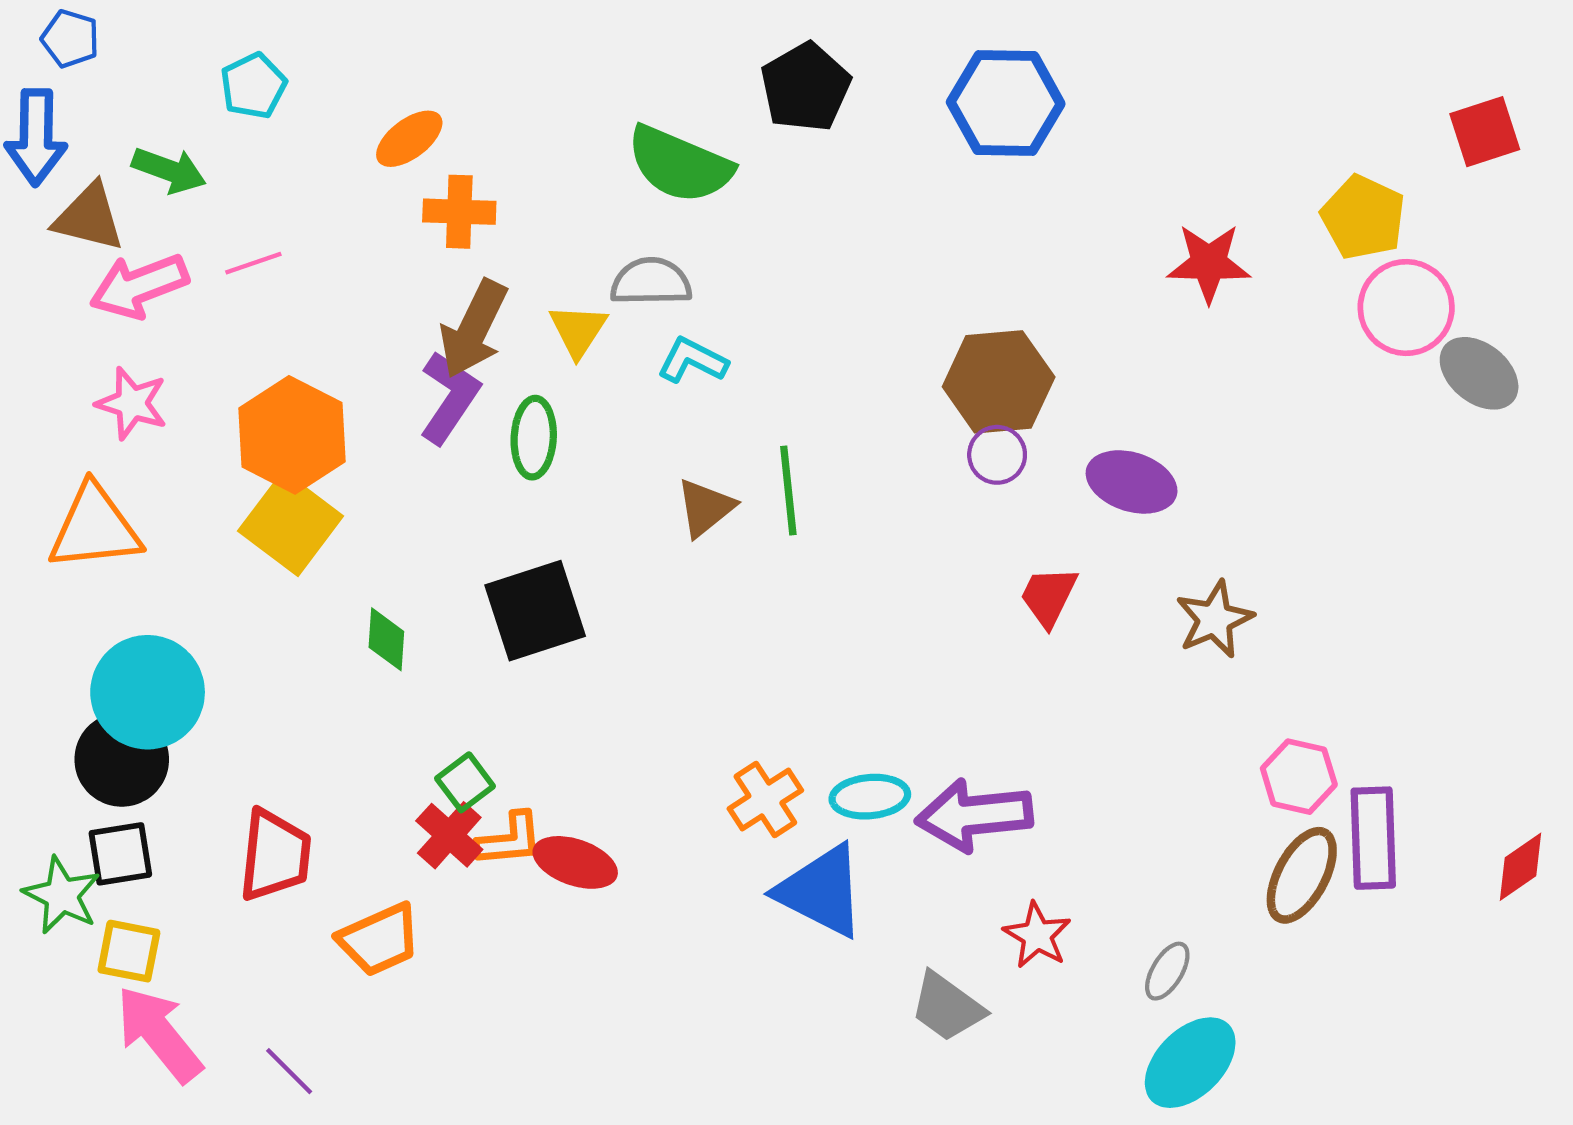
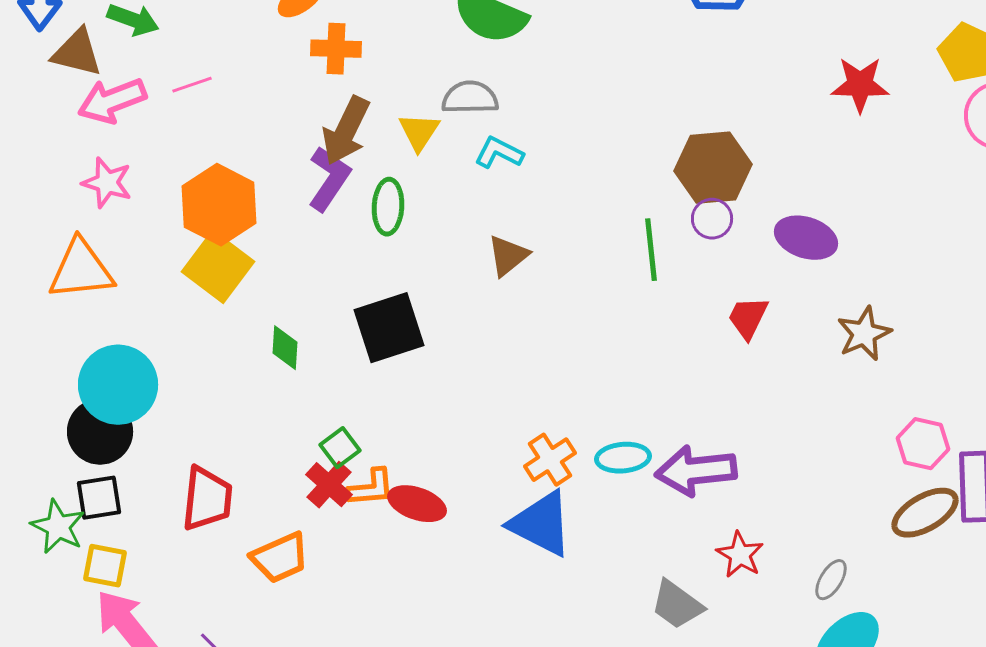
green line: (788, 491) -> (651, 250), moved
brown ellipse: (1302, 875) -> (925, 513), turned 32
blue triangle: (821, 891) -> (541, 524), moved

